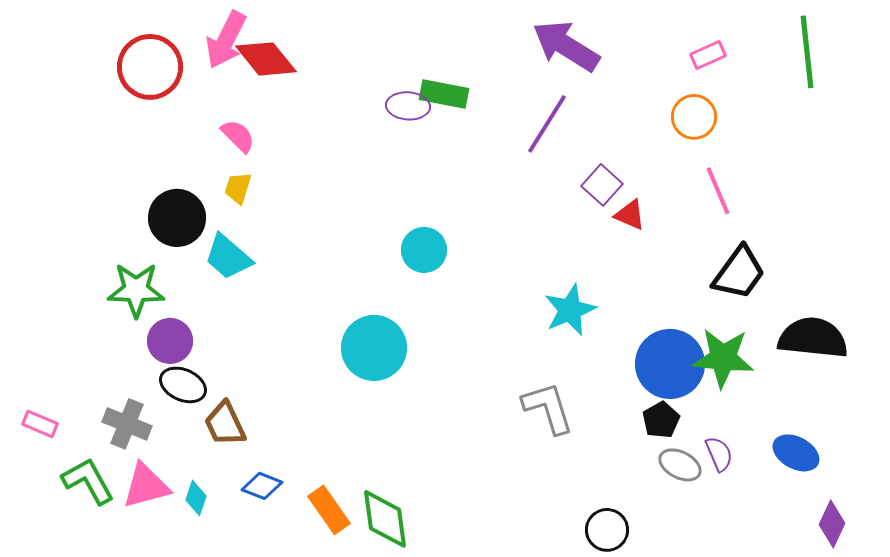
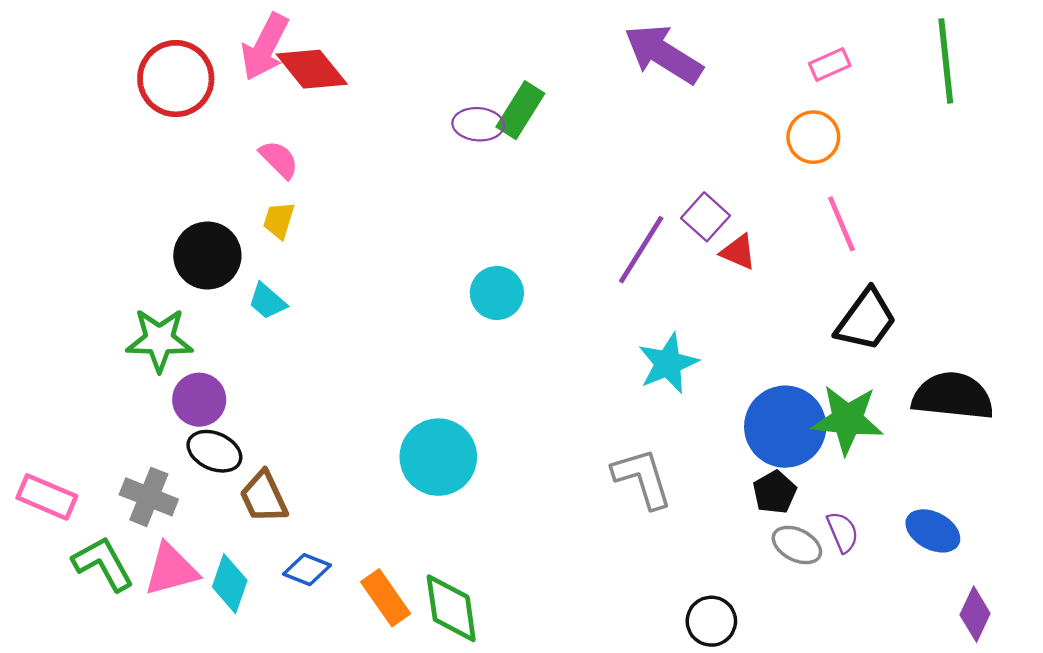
green rectangle: (444, 94) -> (520, 110), turned -69
purple line: (547, 124) -> (641, 250), moved
cyan trapezoid: (228, 257) -> (267, 301), size x0.7
cyan circle: (374, 348) -> (438, 457), moved
pink rectangle: (40, 424) -> (47, 497), size x1.4
cyan diamond: (196, 498) -> (230, 584), size x1.4

